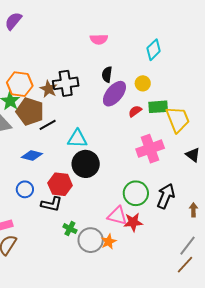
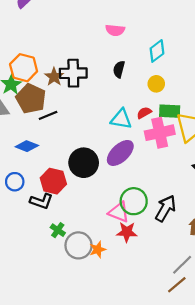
cyan diamond: (154, 50) -> (157, 51), moved
purple ellipse: (114, 94) -> (120, 153), moved
cyan triangle: (77, 139) -> (121, 119), moved
pink cross: (150, 149) -> (160, 133), moved
pink triangle: (117, 216) -> (119, 212), moved

